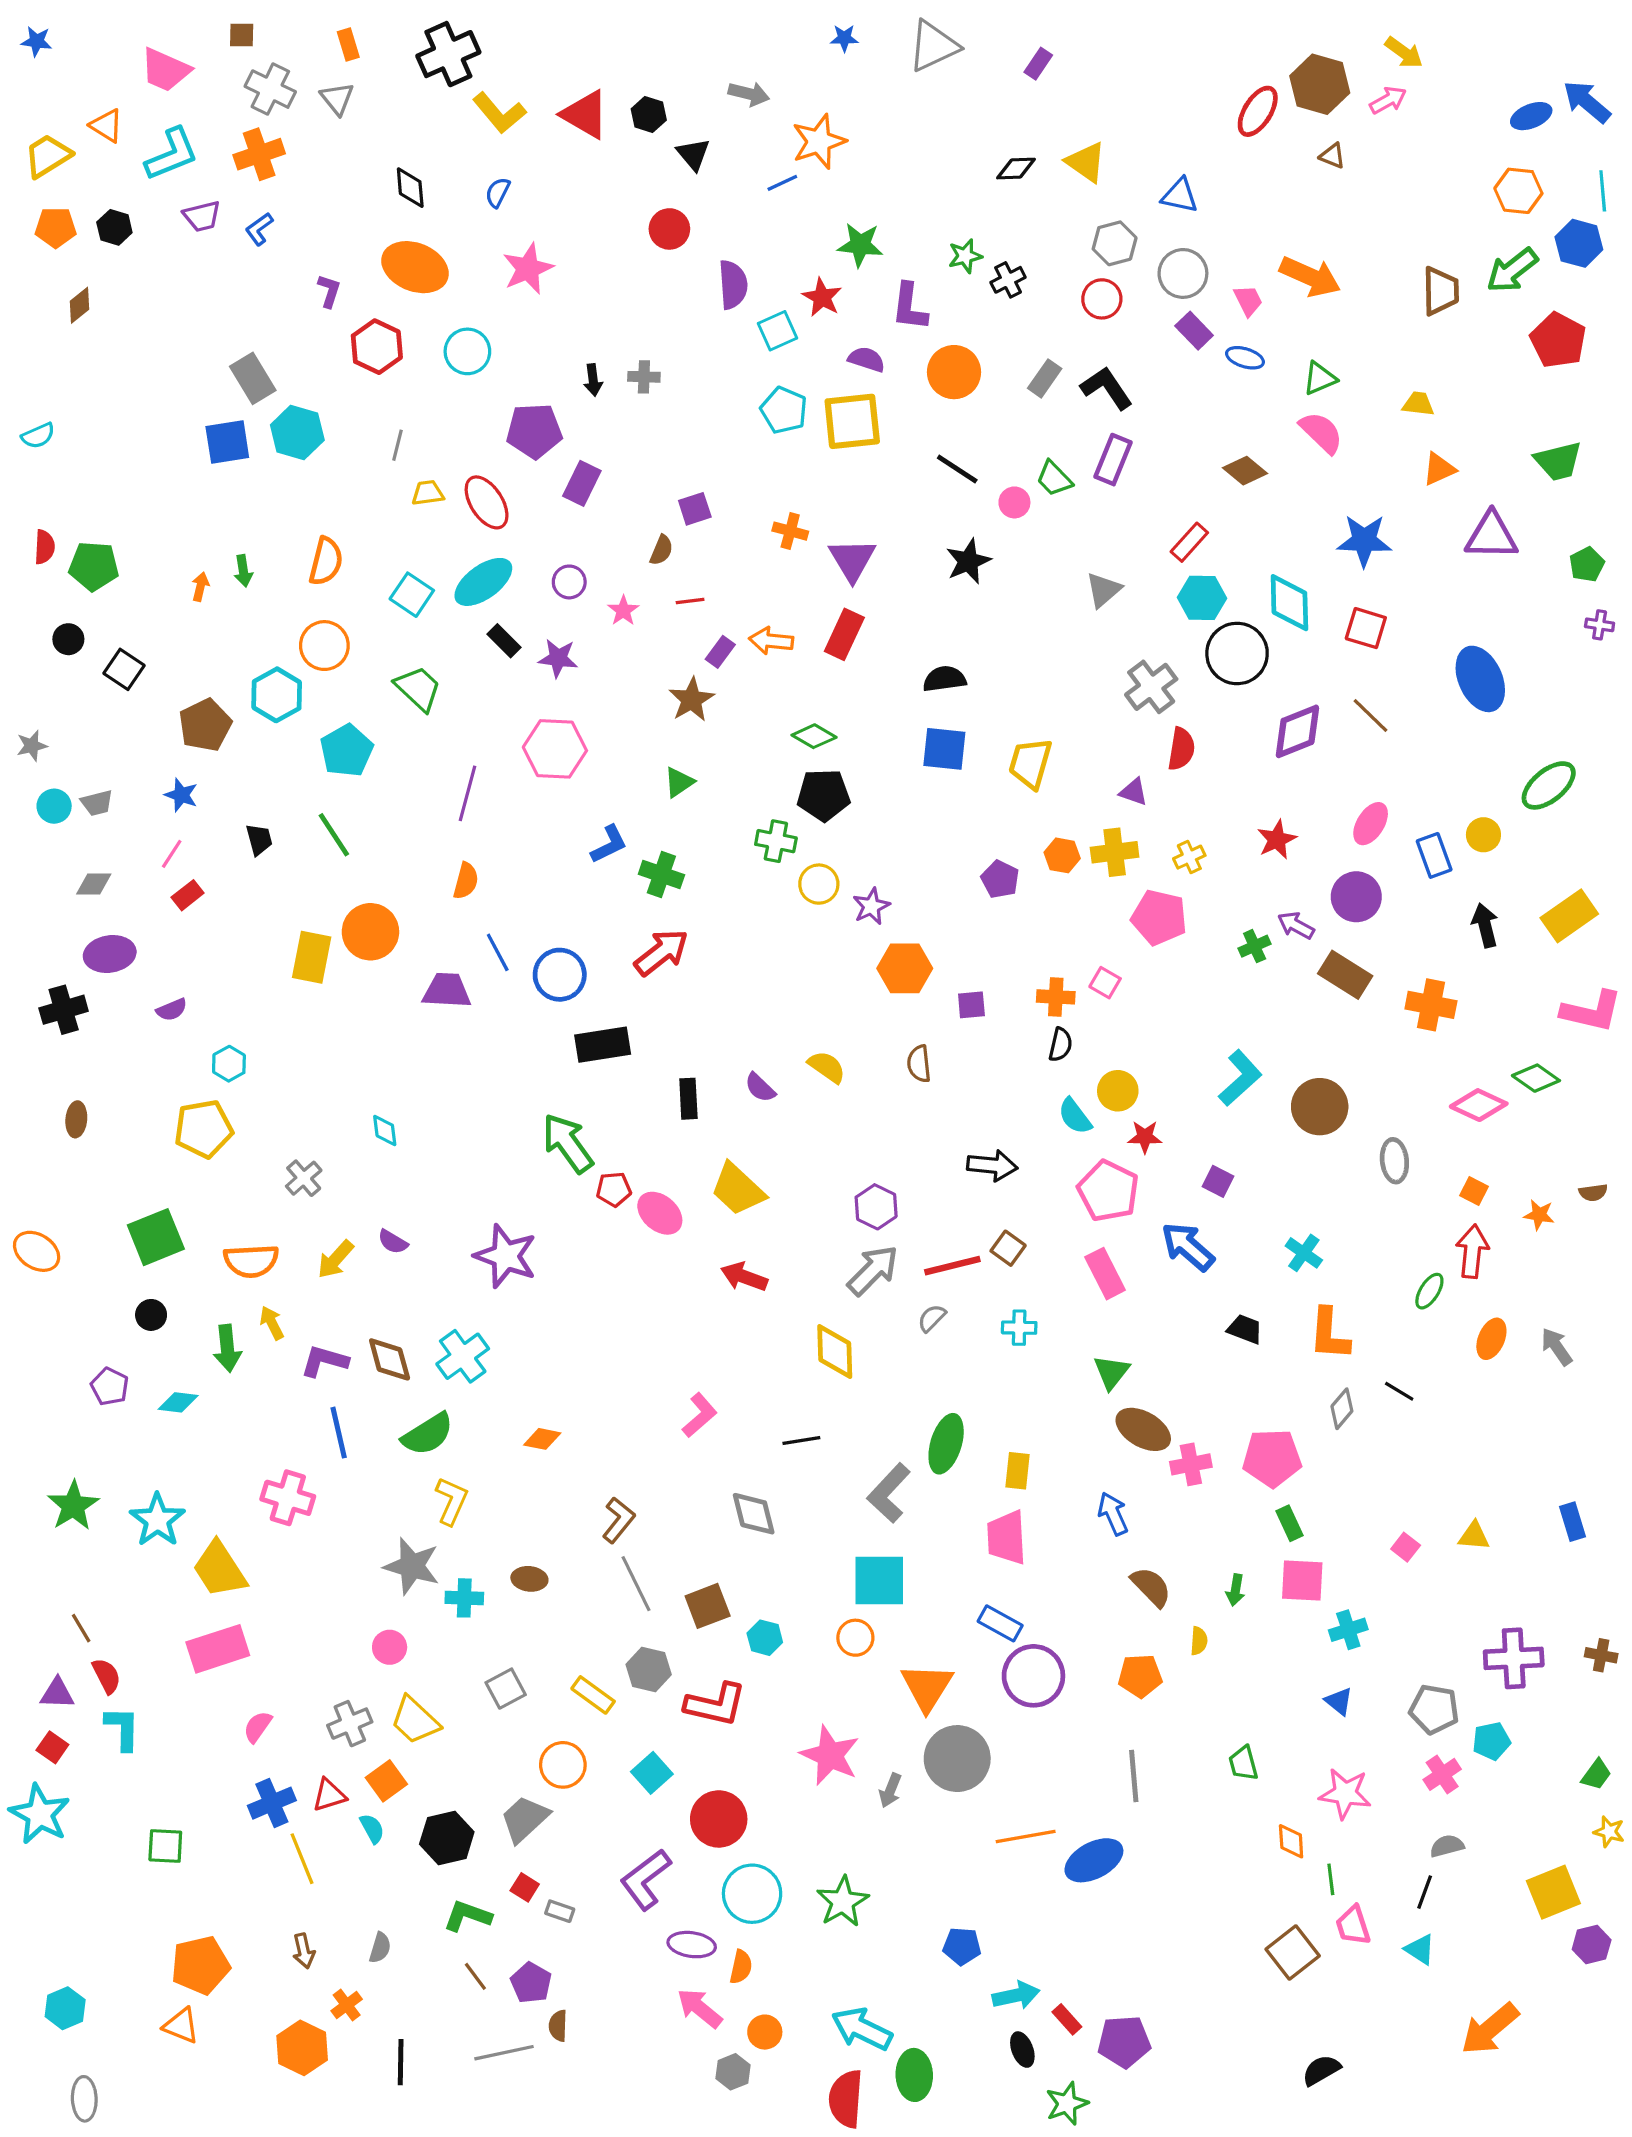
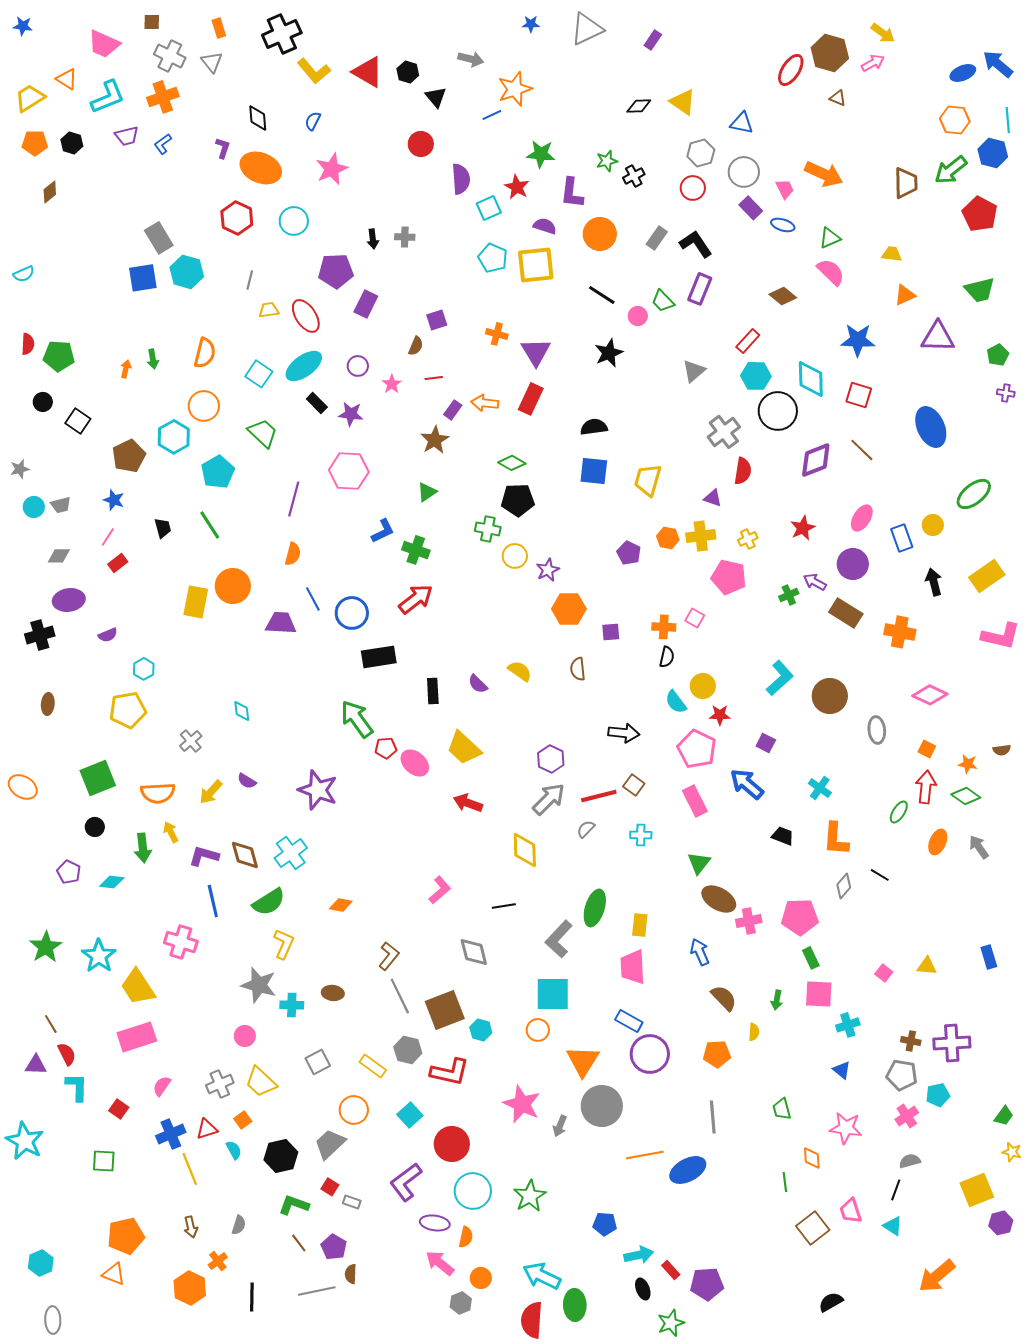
purple L-shape: (329, 291) -> (223, 148), moved
green diamond: (1536, 1078) -> (966, 796), moved
brown square: (708, 1606) -> (445, 1010), size x1.4
brown cross: (1601, 1655) -> (911, 1041), moved
red square: (52, 1747) -> (119, 1109), moved
orange square: (386, 1781) -> (243, 1120), size x0.7
green line: (1331, 1879) -> (785, 1182), moved

